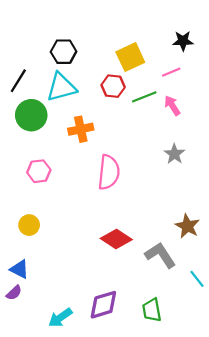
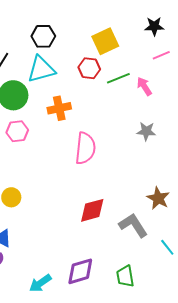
pink line: (171, 72) -> (161, 55), moved
gray star: (174, 154) -> (146, 131), turned -30
pink hexagon: (39, 171) -> (17, 131), moved
red diamond: (116, 239) -> (92, 210), turned -48

